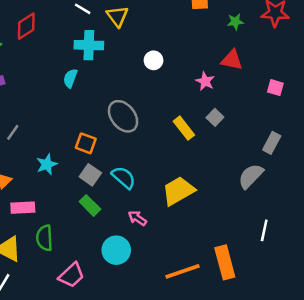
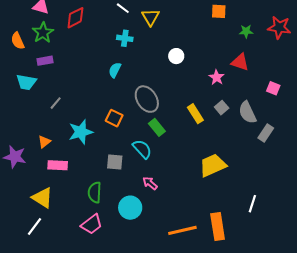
cyan cross: (89, 45) -> (125, 38), size x0.7
cyan semicircle: (70, 78) -> (115, 70), moved
cyan star: (47, 164) -> (81, 132), size x1.4
gray square: (90, 175) -> (115, 162), moved, turned -36
gray semicircle: (251, 176) -> (247, 112), moved, turned -75
yellow trapezoid: (178, 191) -> (213, 165), moved
green rectangle: (90, 205) -> (157, 127), moved
green semicircle: (44, 238) -> (95, 192), moved

